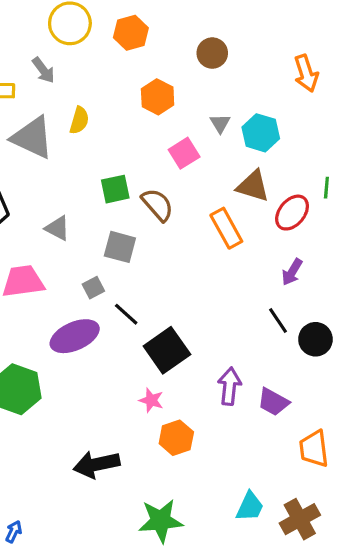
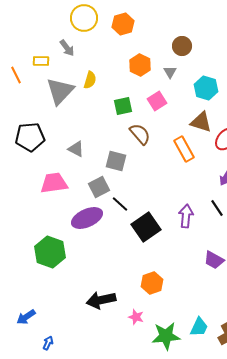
brown circle: (212, 53) -> (182, 46), moved
gray triangle: (220, 123) -> (170, 72), moved
gray triangle: (32, 138) -> (60, 91), turned 48
green square: (115, 189) -> (123, 106), moved
gray square: (93, 288) -> (99, 187), size x1.5
purple arrow: (229, 386) -> (186, 216), moved
pink star: (151, 400) -> (136, 317), moved
green star: (161, 521) -> (166, 336), moved

